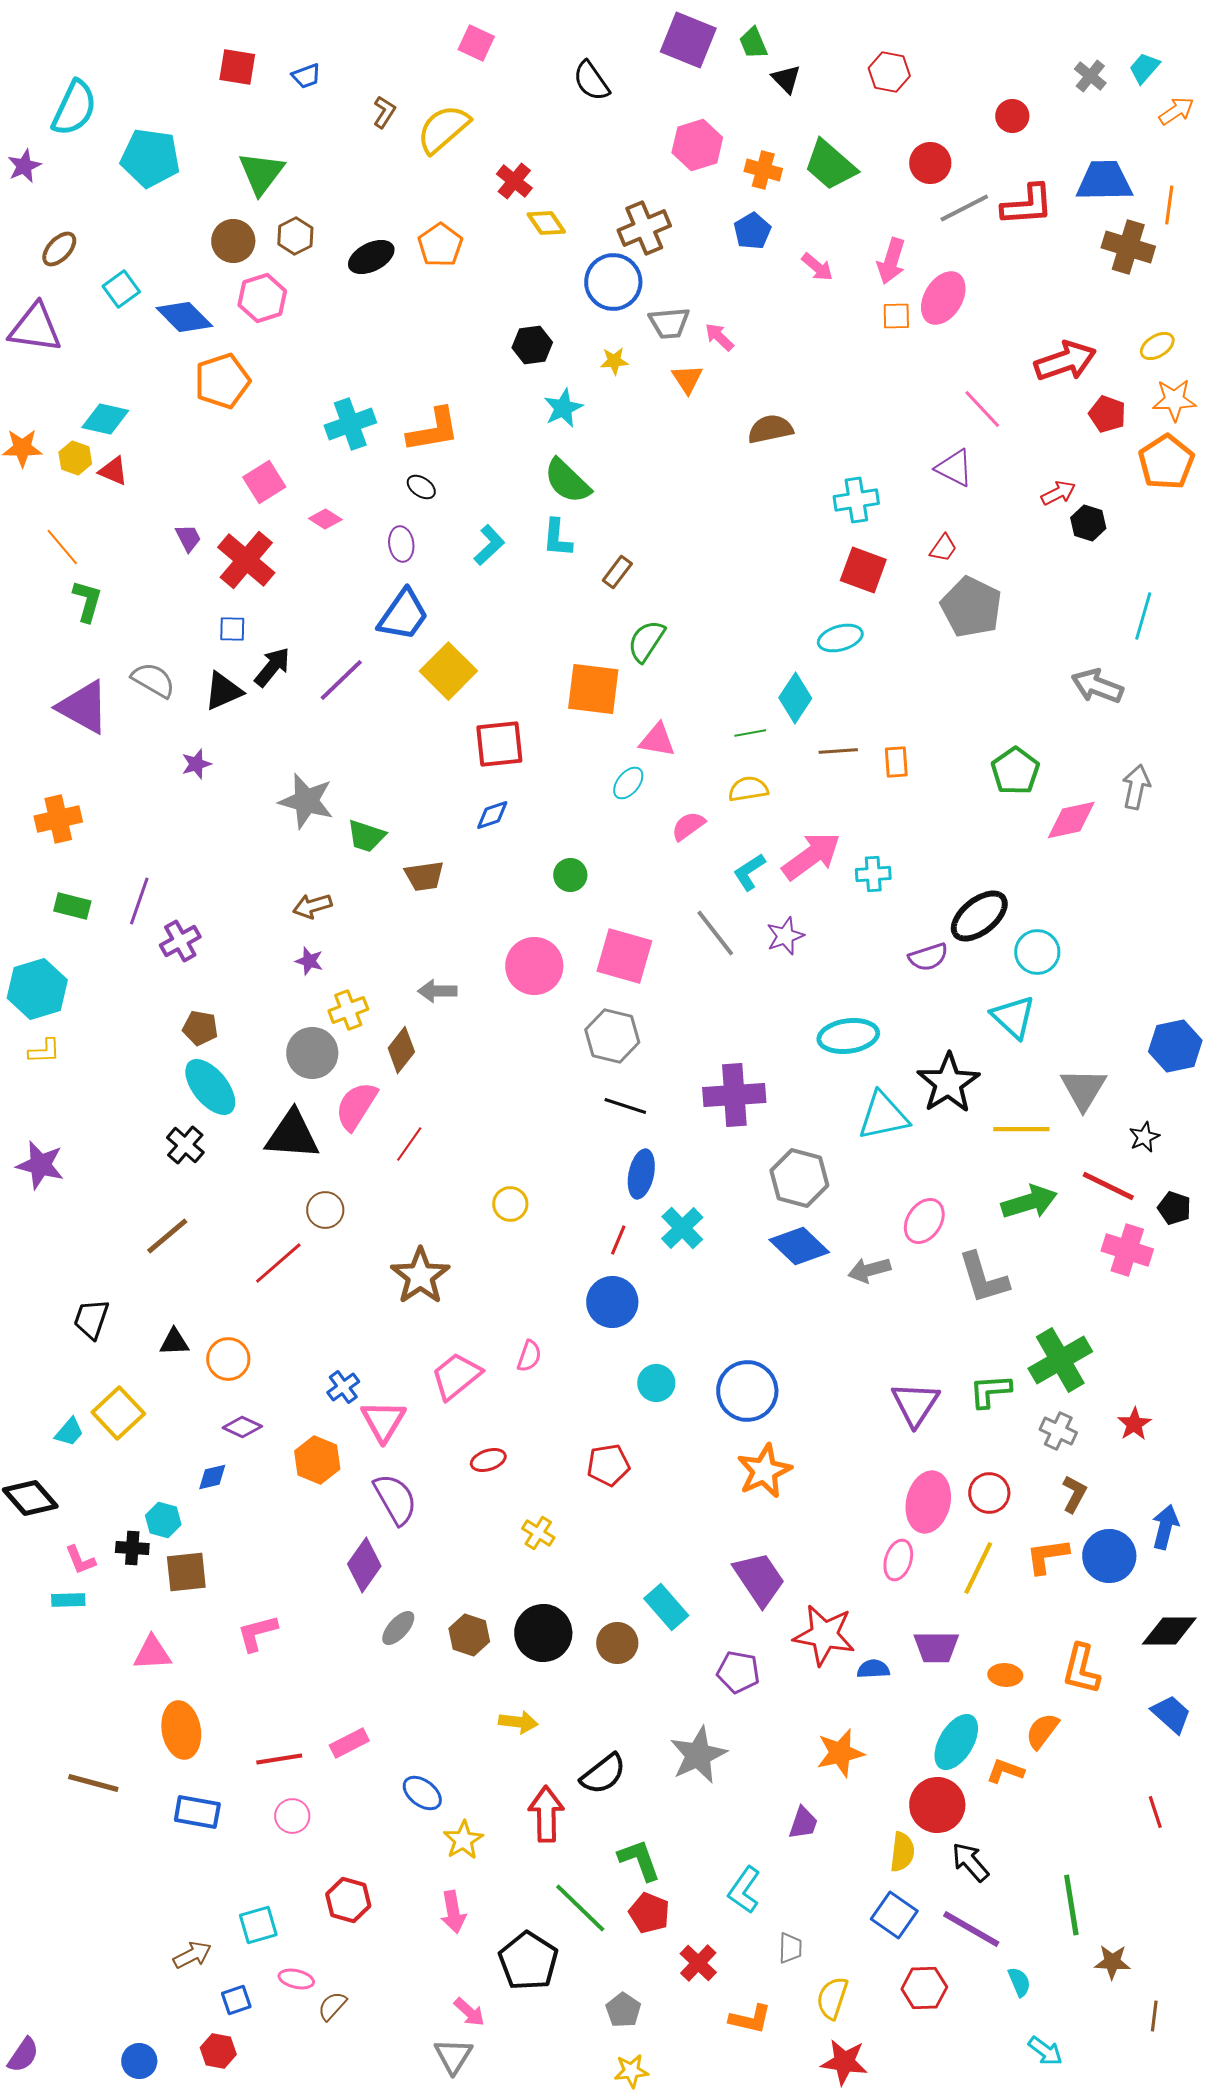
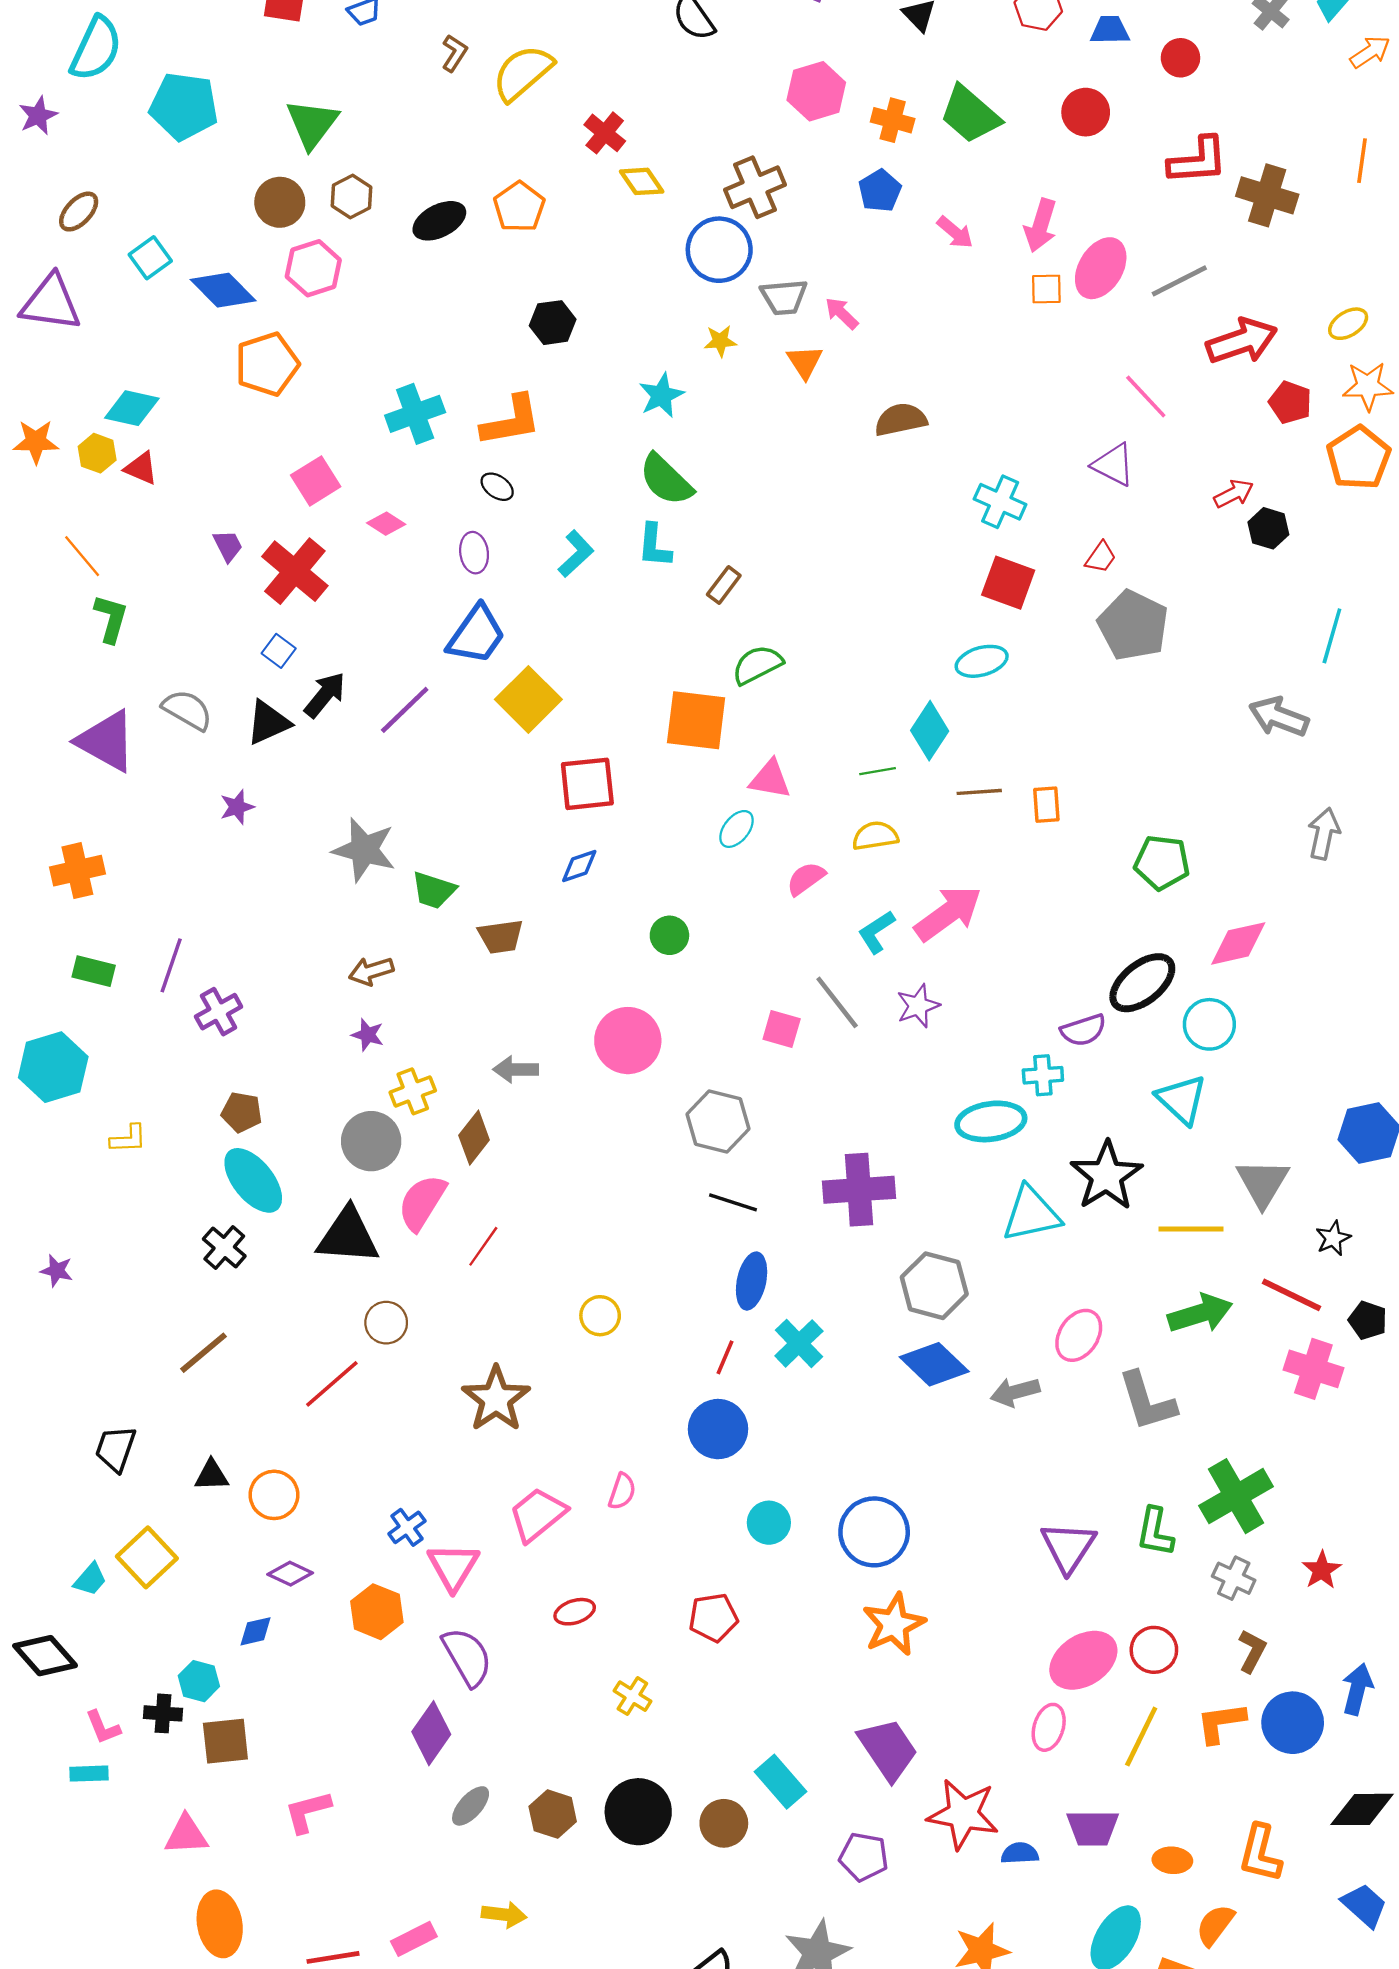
blue trapezoid: (1104, 181) -> (1110, 30), moved, size x0.6
gray line: (964, 208) -> (1179, 281), moved
brown cross: (1128, 247) -> (1267, 195), moved
black hexagon: (532, 345) -> (553, 323), moved
cyan cross: (856, 500) -> (1000, 502), turned 33
blue square: (232, 629) -> (279, 651), turned 36
green semicircle: (646, 641) -> (757, 665), turned 30
green pentagon: (1015, 771) -> (1162, 862), moved, turned -30
pink diamond: (1071, 820) -> (1238, 943), moved
cyan cross: (873, 874) -> (1043, 1075), moved
pink square: (624, 956) -> (782, 1029), moved, size x0.6
yellow L-shape: (44, 1051) -> (128, 1139), moved
purple star: (40, 1165) -> (57, 1271), size x0.6
green L-shape: (990, 1391) -> (1155, 1532), turned -75
pink ellipse: (928, 1502) -> (1083, 1660), turned 44
yellow arrow: (518, 1722) -> (504, 1915), moved

